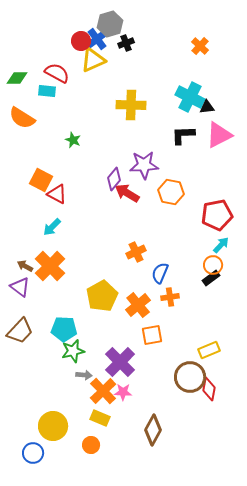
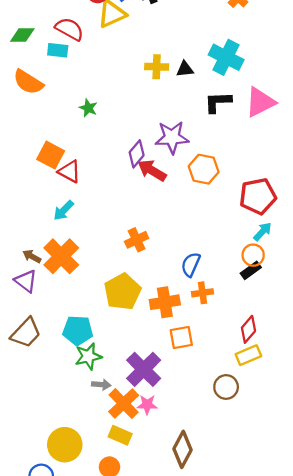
yellow cross: (131, 105) -> (157, 67), size x0.7
black triangle: (207, 107) -> (185, 69), moved
orange cross: (136, 252) -> (137, 240), moved
orange cross: (138, 305) -> (165, 302), turned 30
brown circle: (190, 377) -> (226, 387), size x0.7
red diamond: (209, 389) -> (248, 329), moved, turned 30

